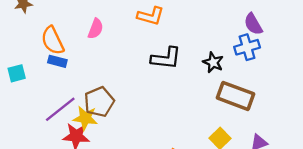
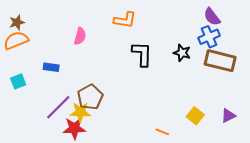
orange semicircle: (53, 41) -> (16, 40), moved, turned 100
black L-shape: (166, 58) -> (142, 54), turned -88
brown rectangle: (236, 96) -> (220, 61), moved

